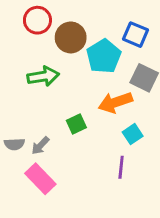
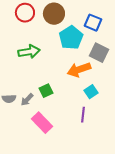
brown circle: (71, 37) -> (54, 14), moved
green square: (76, 124) -> (46, 91), moved
pink rectangle: (40, 179) -> (42, 123), moved

